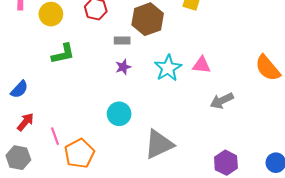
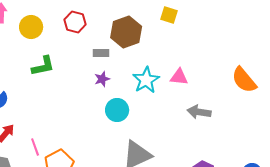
gray arrow: (222, 101) -> (199, 112), turned 35
cyan circle: (119, 114) -> (117, 110), moved

